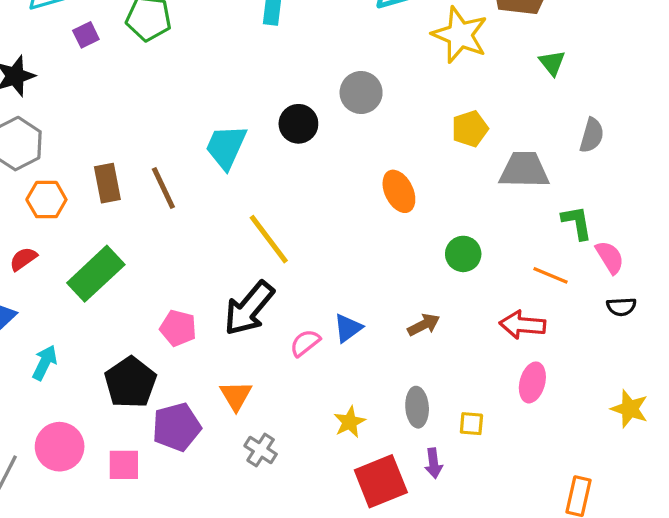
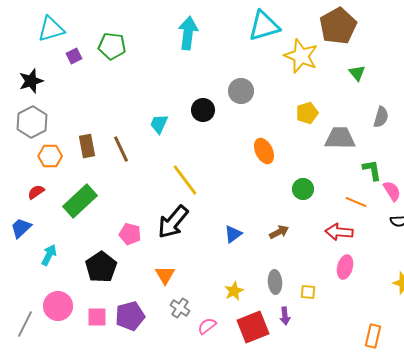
cyan trapezoid: (226, 147) -> (159, 124), size x0.7
pink semicircle: (305, 343) -> (207, 326), moved
purple pentagon: (177, 427) -> (130, 316), moved

